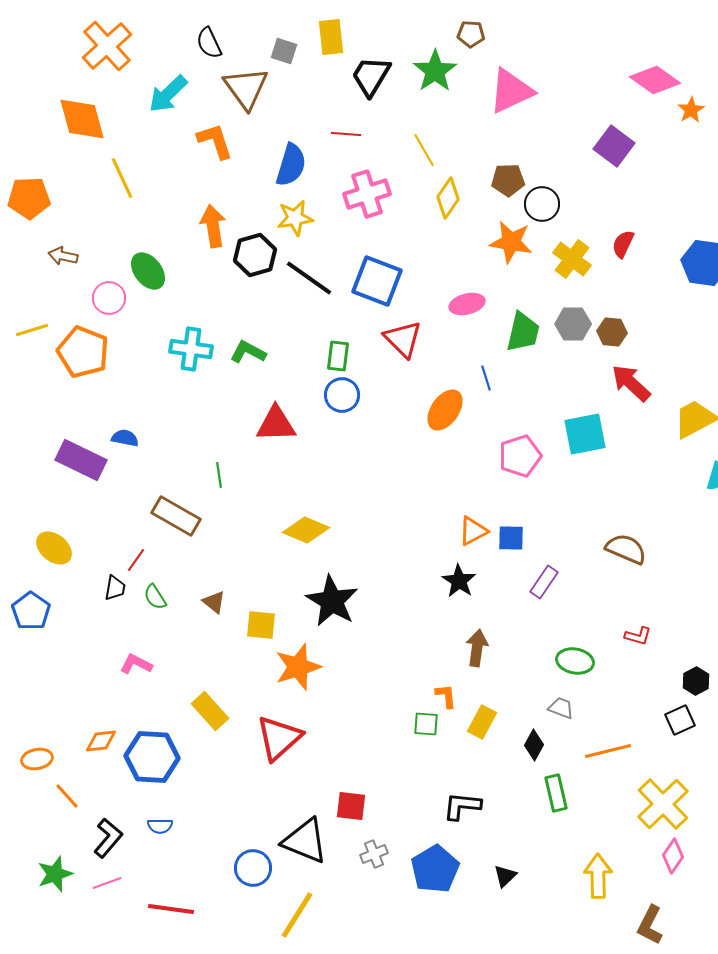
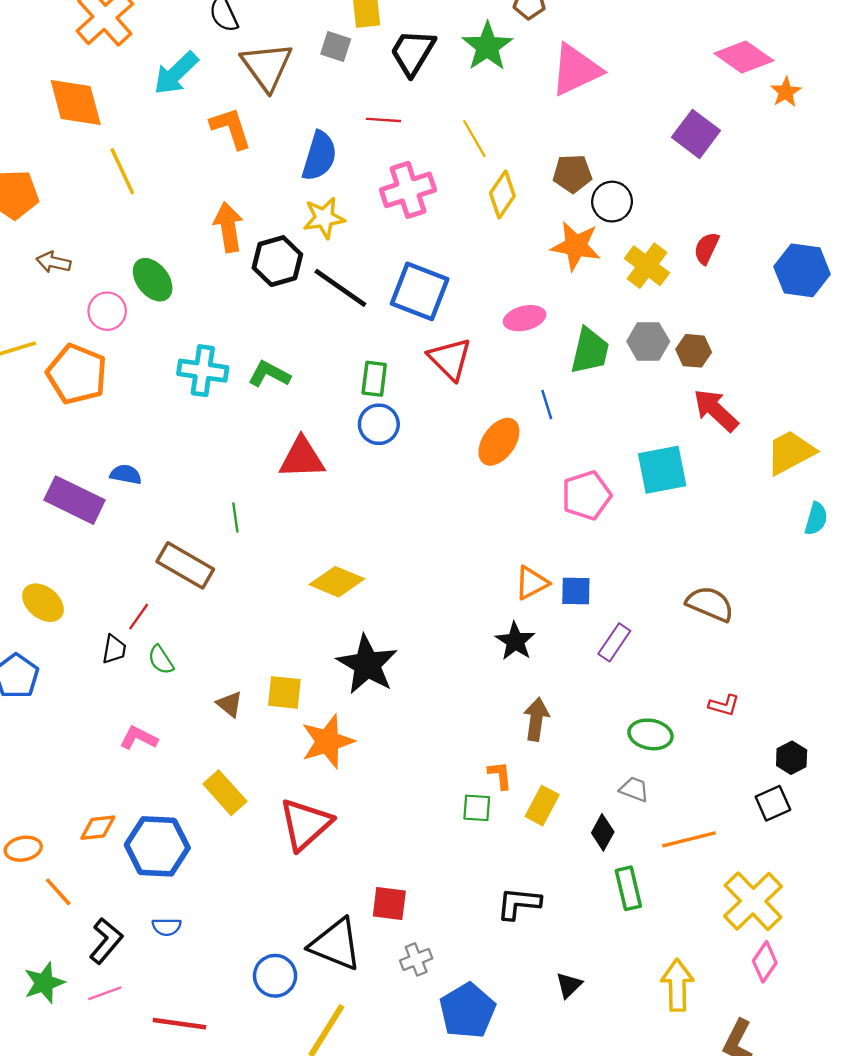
gray square: (284, 51) -> (336, 46), moved
brown triangle: (214, 602) -> (230, 704), moved
blue pentagon: (435, 869) -> (467, 1011), moved

